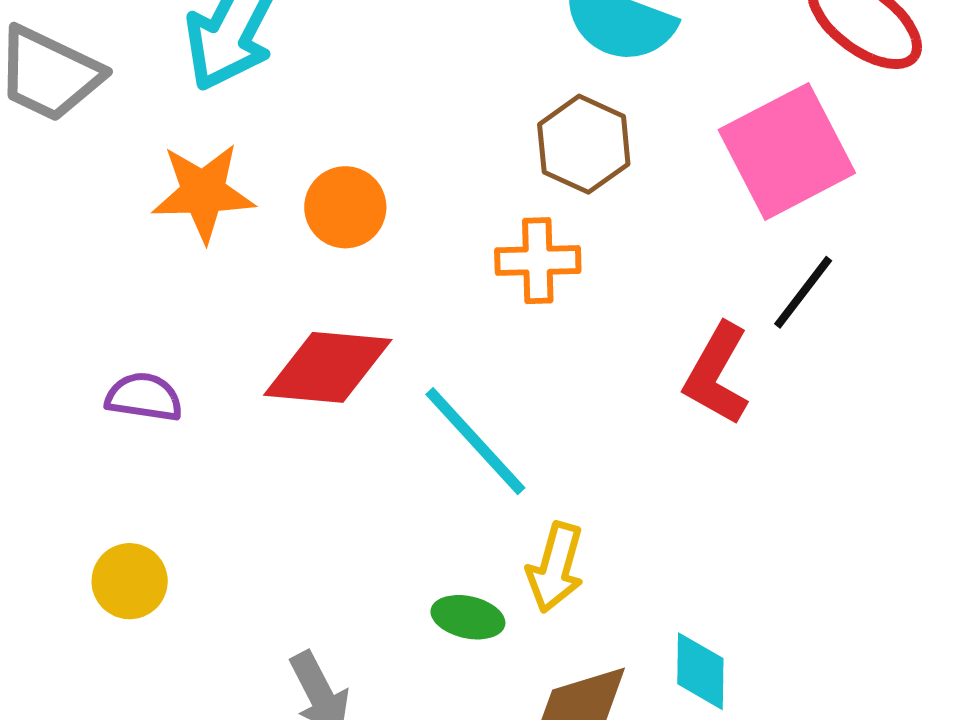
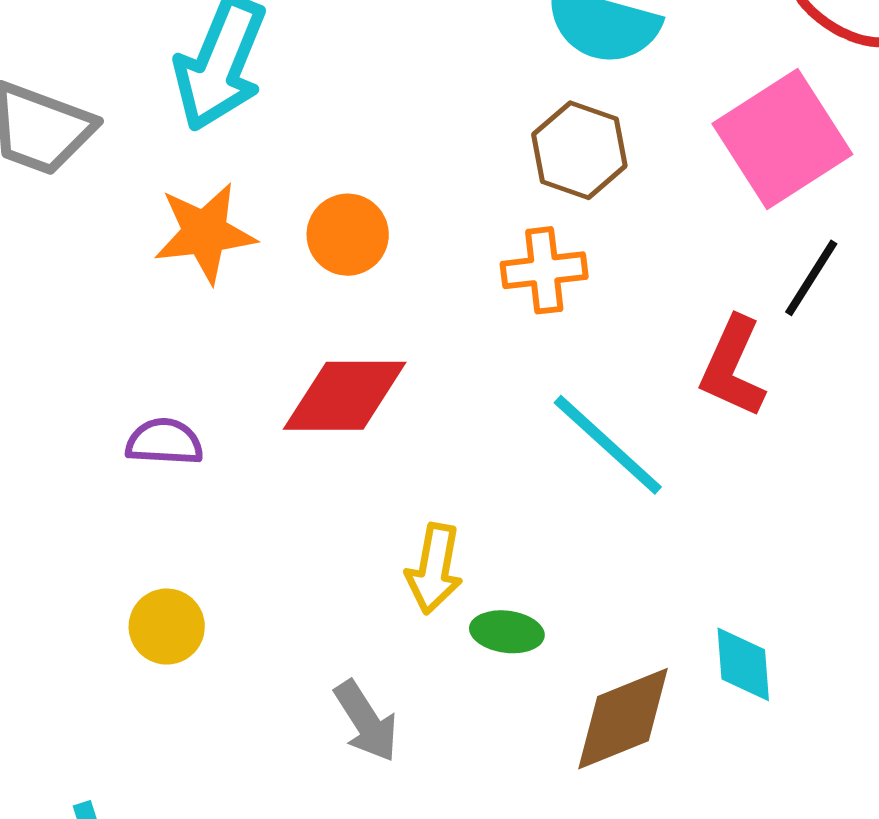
cyan line: (475, 441) -> (608, 445), moved
yellow arrow: (555, 567) -> (434, 569), moved

